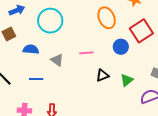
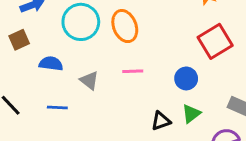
orange ellipse: (107, 18) -> (125, 26), moved
blue circle: (121, 47) -> (186, 78), moved
black triangle: (102, 75) -> (161, 121), moved

